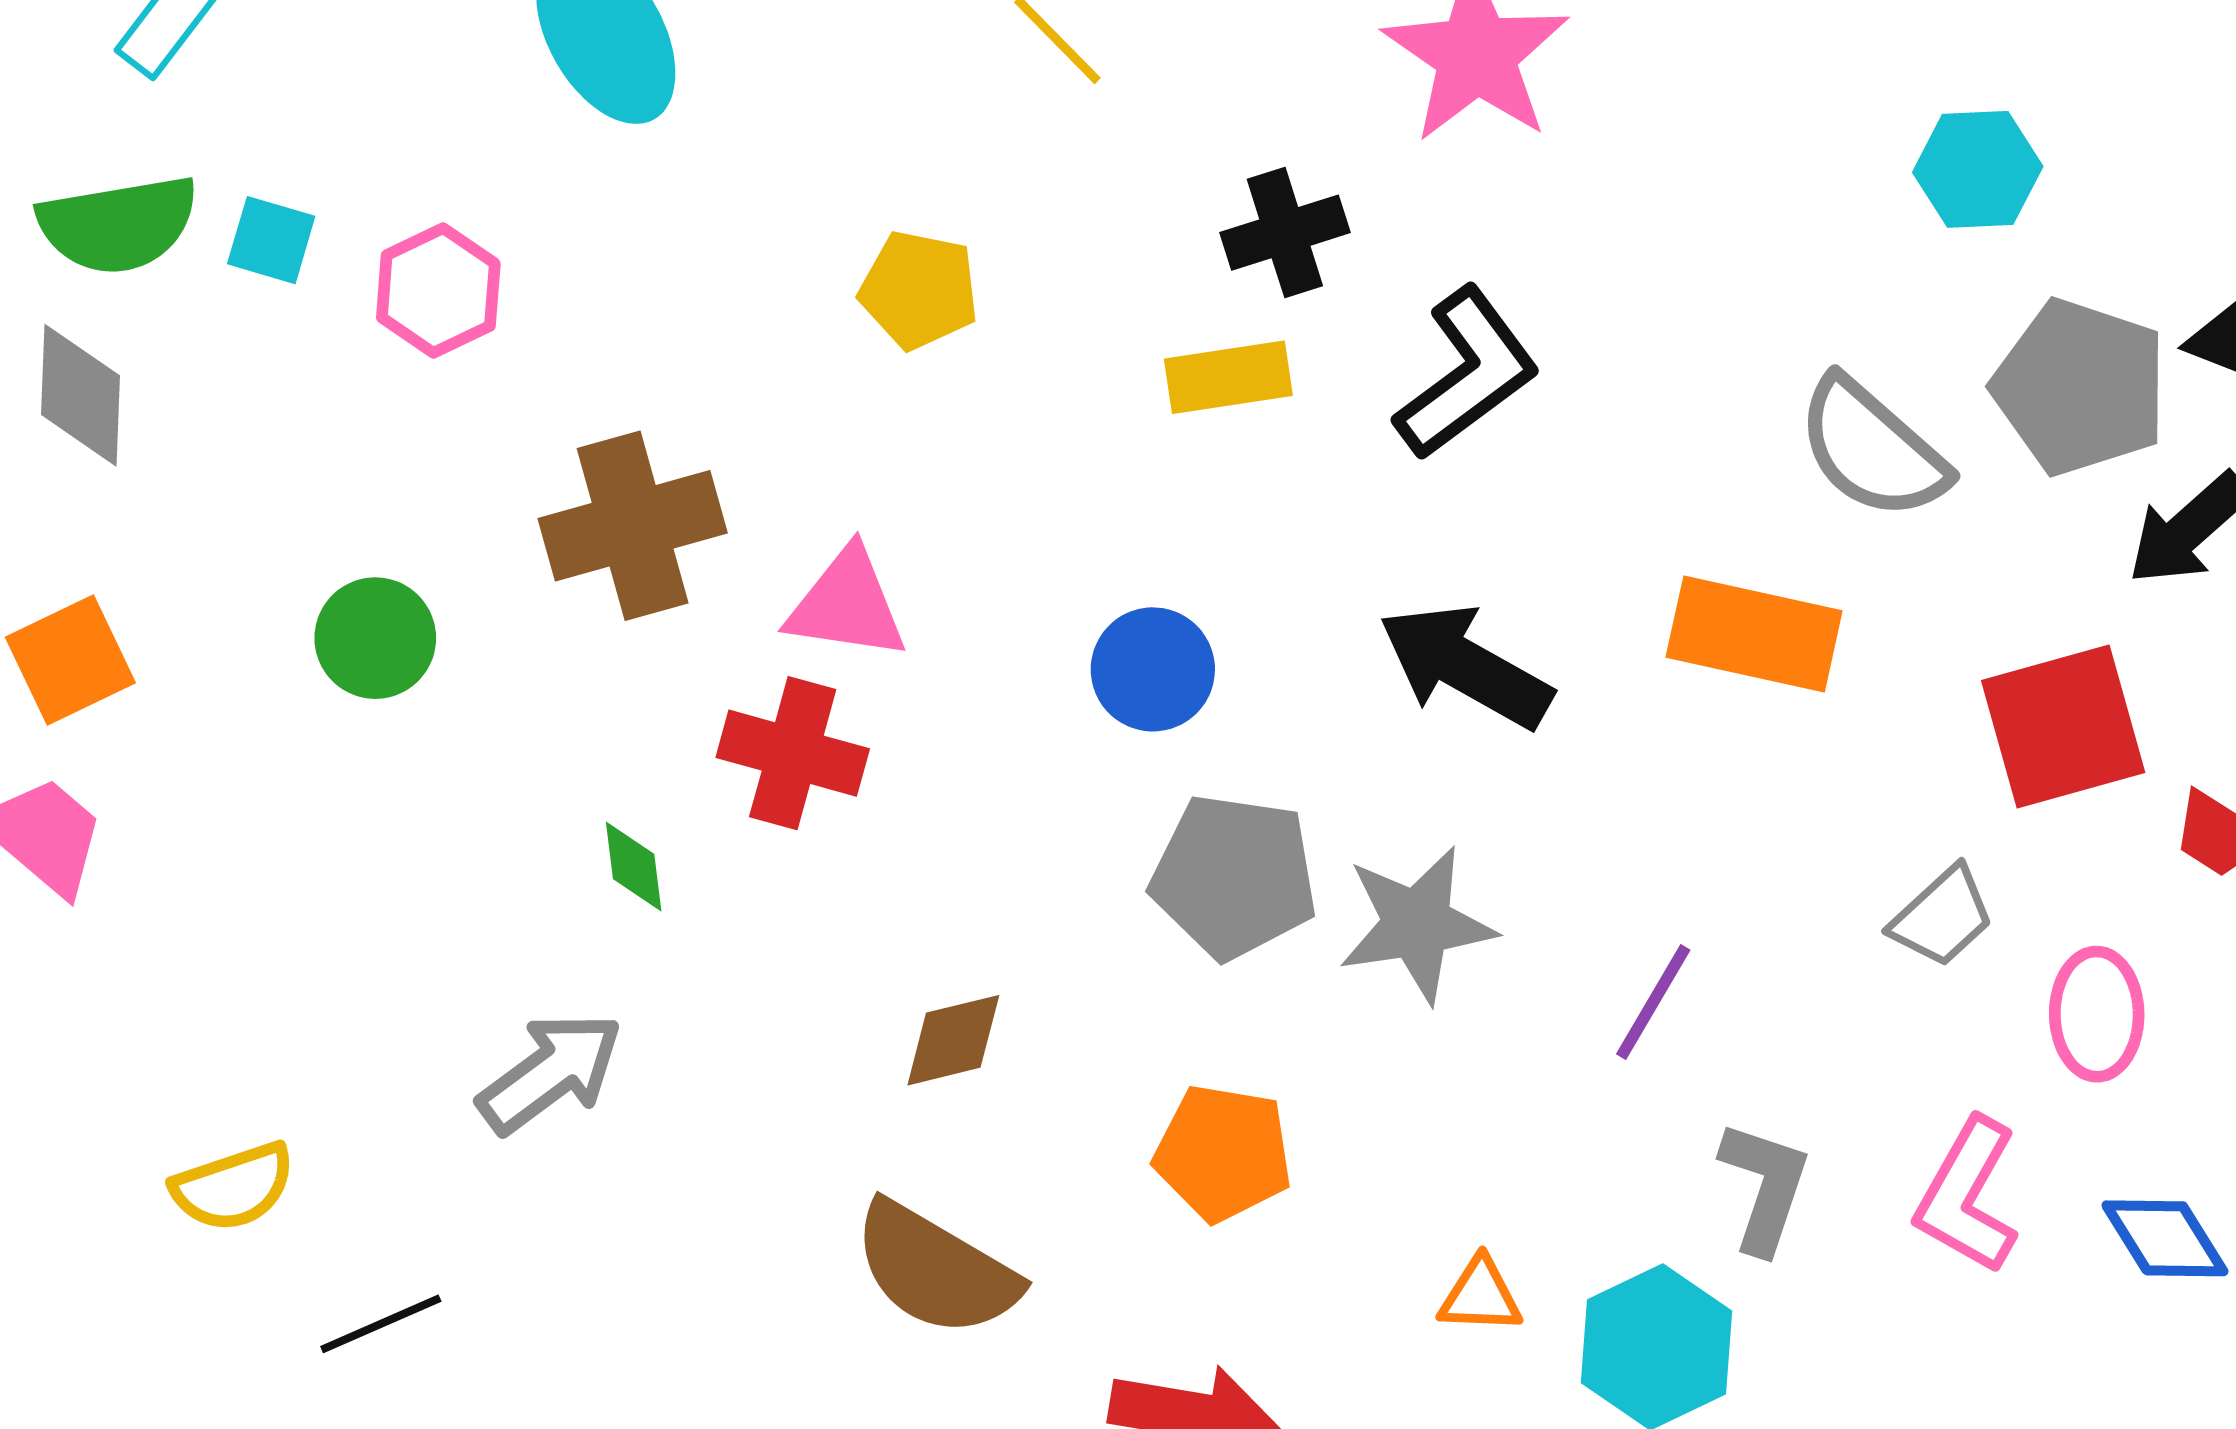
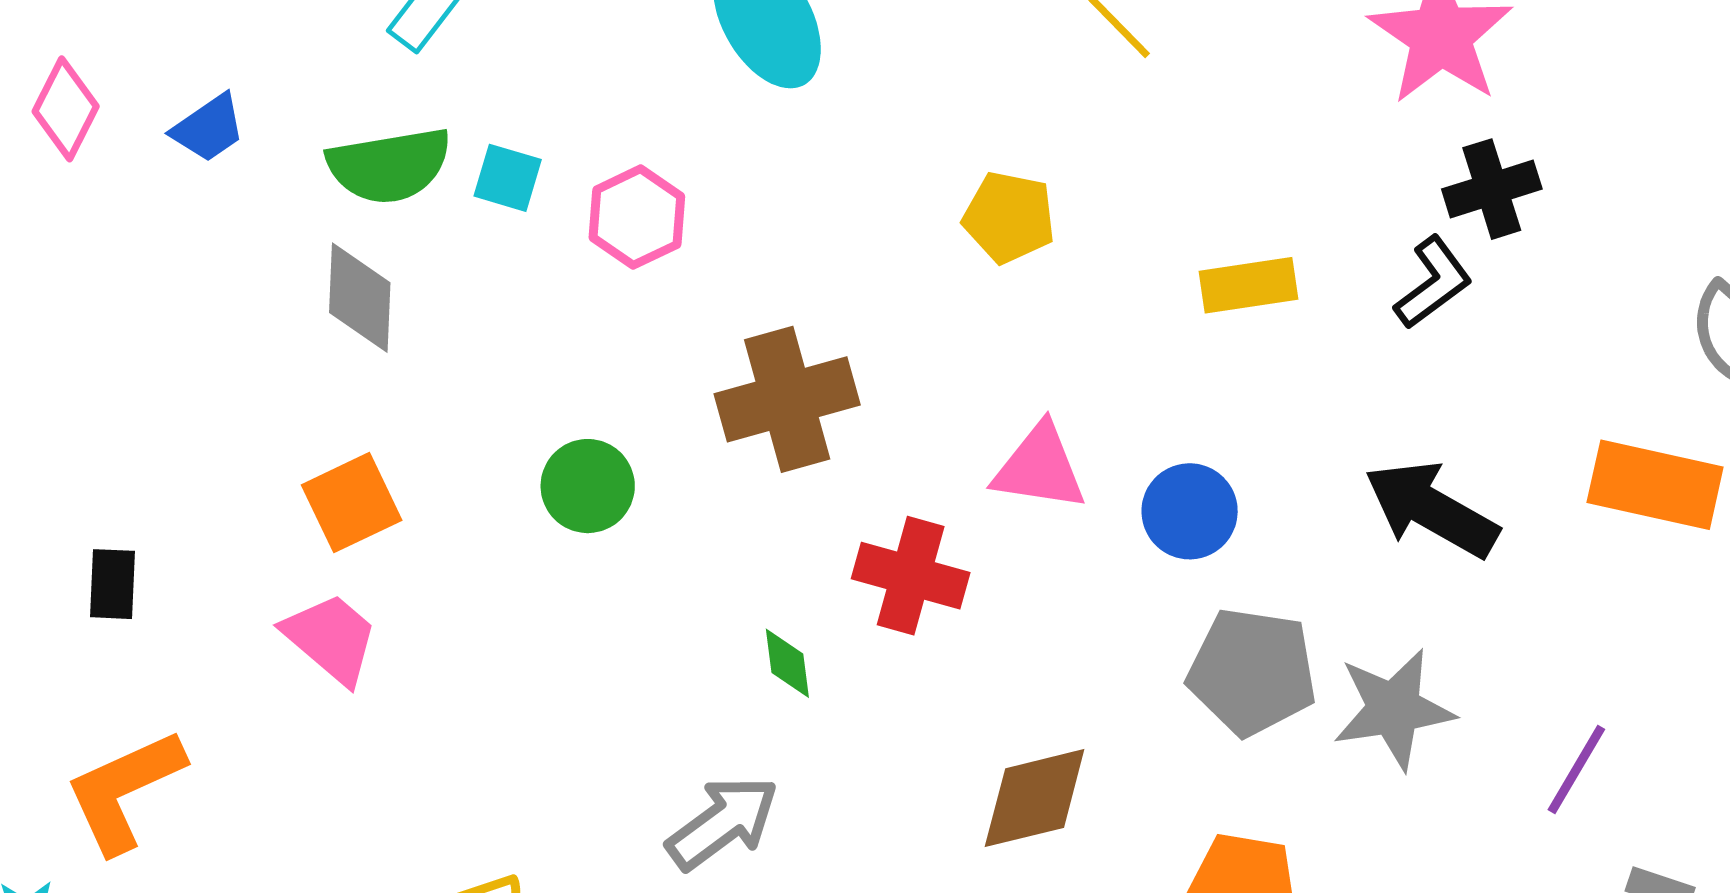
black cross: (1285, 233) -> (1492, 189), moved
black L-shape: (1467, 374) -> (1433, 283), size x0.7
pink triangle: (847, 604) -> (1040, 467), moved
brown diamond: (953, 1040) -> (1035, 798), size x1.4

